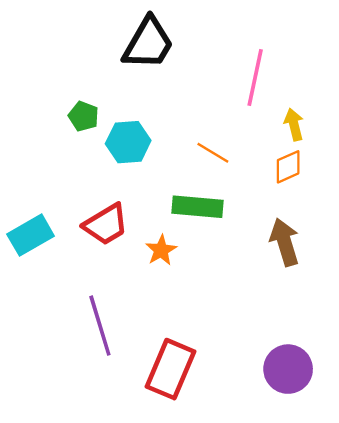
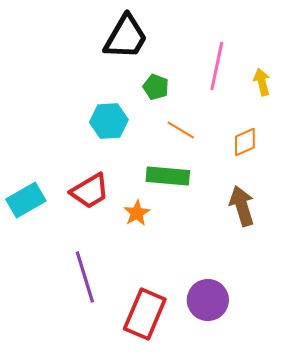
green pentagon: (83, 116) -> (156, 87), moved
yellow arrow: (294, 124) -> (262, 82), moved
purple circle: (288, 369) -> (208, 300), moved

